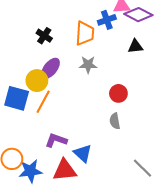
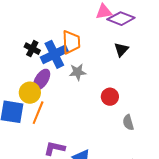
blue cross: (107, 20) -> (54, 54), moved, size x1.5
black triangle: (135, 46) -> (121, 50), turned -35
gray semicircle: (115, 121) -> (128, 122), moved

